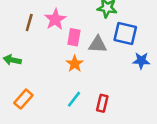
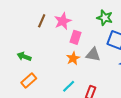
gray triangle: (98, 44) -> (93, 55), moved
green arrow: (12, 60) -> (24, 56), moved

